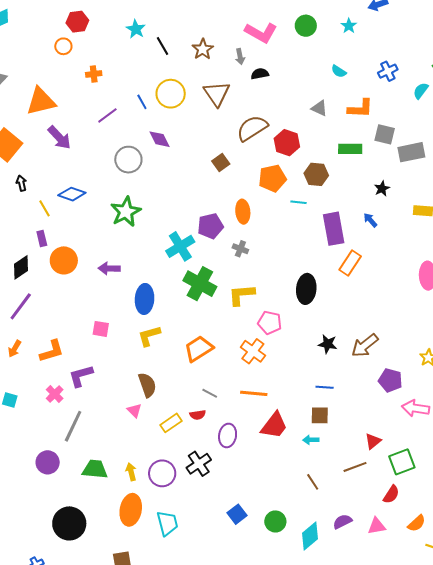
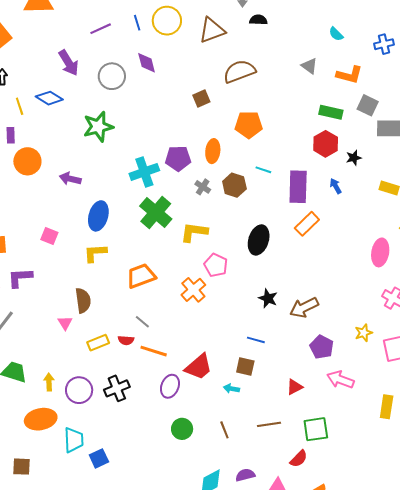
brown triangle: (217, 94) -> (212, 30), turned 32
purple arrow: (59, 138) -> (68, 63), moved
red hexagon: (287, 143) -> (326, 144), moved
brown hexagon: (316, 174) -> (234, 185), moved
cyan line: (298, 202) -> (263, 170), moved
orange line: (254, 393) -> (154, 351), moved
purple ellipse: (228, 435) -> (170, 386), moved
red triangle: (373, 441) -> (295, 387), moved
orange ellipse: (131, 510) -> (41, 419), turned 56
blue square: (237, 514) -> (99, 458), moved
green circle: (275, 521) -> (182, 429), moved

